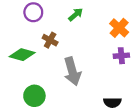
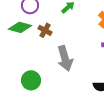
green diamond: (22, 55) -> (20, 27), moved

